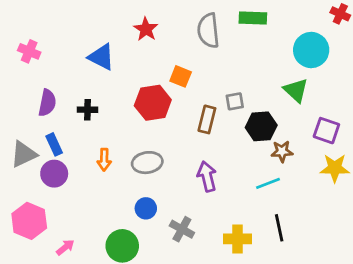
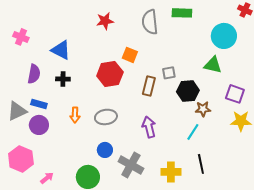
red star: (146, 29) -> (105, 21), turned 30
blue triangle: (101, 57) -> (61, 50), moved
green triangle: (296, 90) -> (213, 65), turned -30
blue rectangle: (54, 144) -> (39, 104), turned -49
cyan line: (268, 183) -> (193, 132), turned -36
gray cross: (182, 229) -> (131, 165), size x1.4

